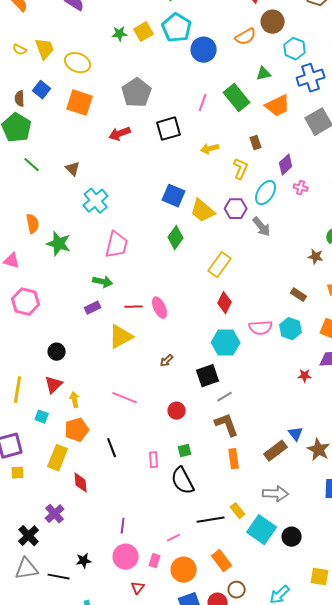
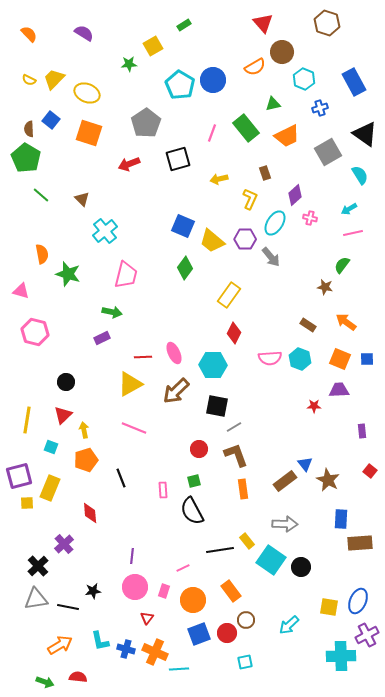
cyan pentagon: (177, 28) -> (180, 85), moved
yellow square: (144, 32) -> (153, 46), moved
yellow trapezoid: (45, 49) -> (54, 79), turned -115
blue cross: (311, 78) -> (320, 108), size x0.6
red line: (134, 307) -> (143, 357), moved
pink ellipse: (160, 308) -> (174, 353), moved
yellow triangle: (121, 337) -> (130, 384), moved
cyan hexagon: (226, 343) -> (213, 365), moved
brown arrow: (167, 361) -> (176, 391), size x2.0
black square: (208, 376) -> (217, 406), turned 30
red circle: (177, 411) -> (199, 449), moved
yellow rectangle: (58, 458) -> (50, 488), moved

